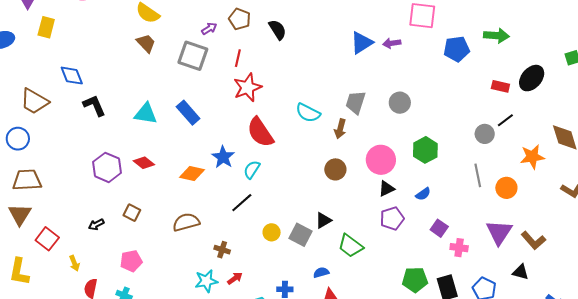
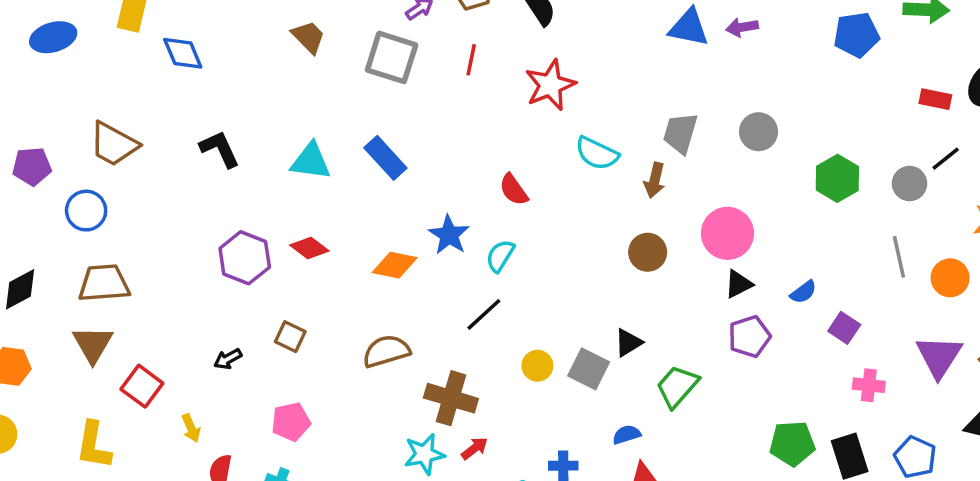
blue triangle: (362, 43) -> (689, 28), turned 45
blue diamond: (72, 76) -> (183, 53), moved
red star: (248, 87) -> (550, 85), moved
red semicircle: (260, 132) -> (514, 190), size x0.6
green hexagon: (425, 150) -> (837, 178), moved
purple square: (439, 228) -> (844, 328), moved
green trapezoid: (350, 246) -> (677, 386), turned 96
brown cross: (222, 250) -> (451, 398), size x1.8

